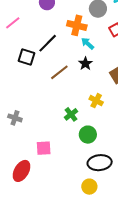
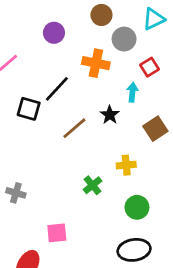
cyan arrow: (88, 44) -> (132, 92), moved, turned 56
yellow cross: (96, 101) -> (126, 165), turned -32
green circle: (88, 135) -> (137, 207), moved

